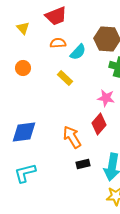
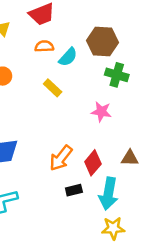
red diamond: (99, 124) -> (93, 163), moved
orange arrow: (72, 137) -> (61, 158), turned -110

